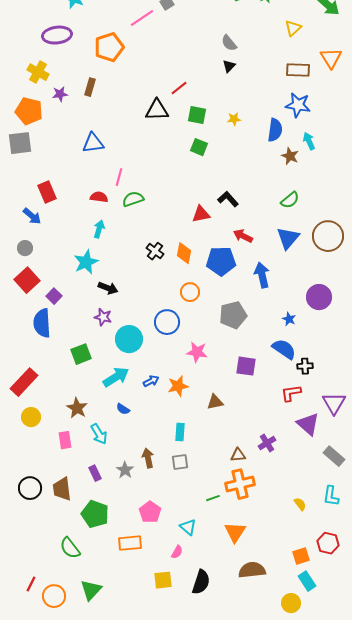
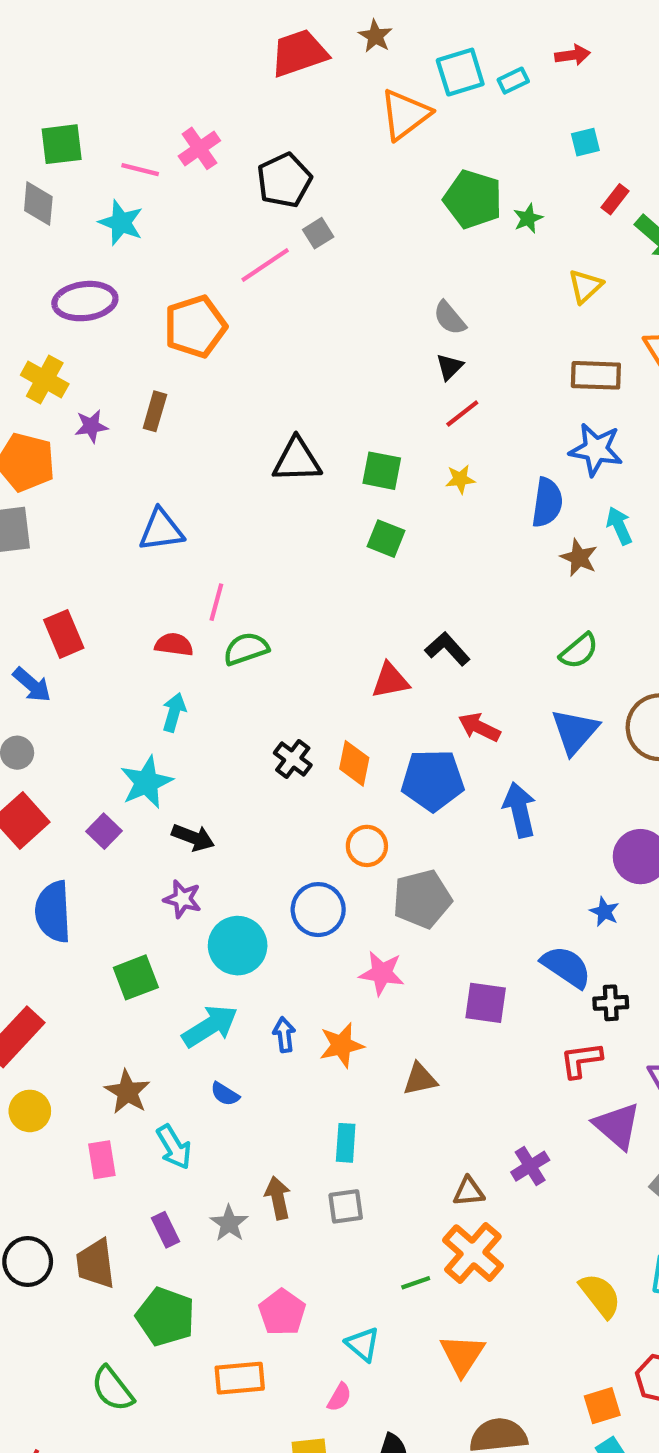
red line: (179, 88) -> (462, 413), moved
purple square: (54, 296) -> (104, 831), moved
gray pentagon: (233, 315) -> (422, 899), moved
blue star: (289, 319) -> (604, 912), moved
blue arrow: (151, 381) -> (284, 1035), turned -70
orange cross: (240, 484) -> (473, 1253), turned -36
yellow semicircle: (300, 504) -> (600, 1295), size x1.6

